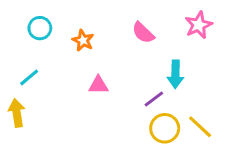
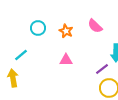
cyan circle: (40, 28) -> (38, 28), moved
orange star: (83, 40) -> (66, 31), moved

